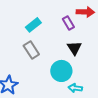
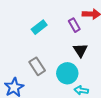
gray rectangle: (31, 50) -> (37, 66), moved

